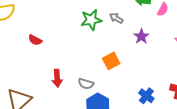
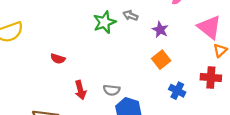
red semicircle: (35, 40) -> (58, 59), moved
orange square: (111, 61) -> (161, 60), moved

